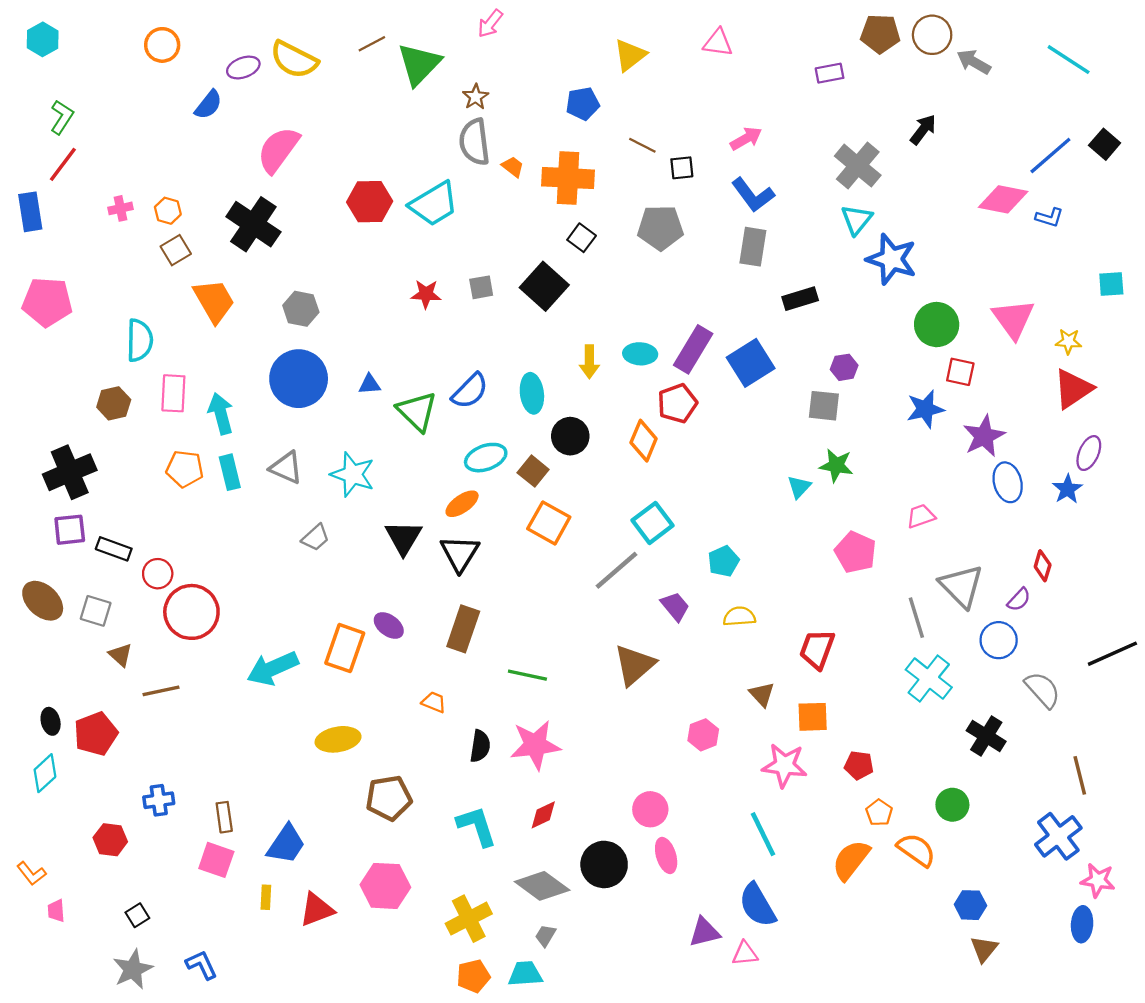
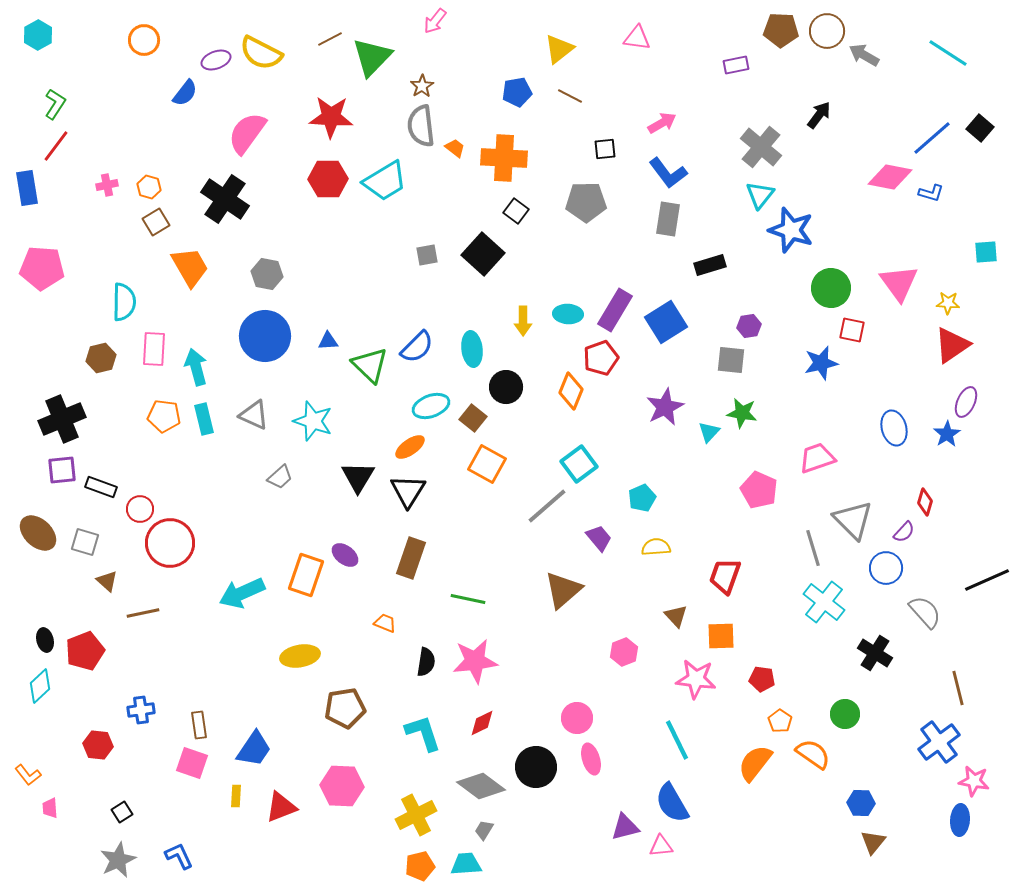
brown line: (642, 145) -> (570, 96), moved
red star: (426, 294) -> (331, 117), moved, size x1.6
purple star: (984, 436) -> (665, 407), moved
pink trapezoid: (921, 516) -> (817, 458), size x1.4

